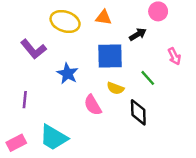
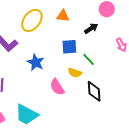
yellow ellipse: (65, 21) -> (32, 20), turned -70
blue square: (110, 56) -> (69, 47), size x0.7
green line: (148, 78) -> (89, 59), moved

